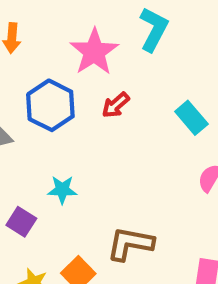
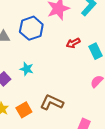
red arrow: (116, 105) -> (73, 43), moved

